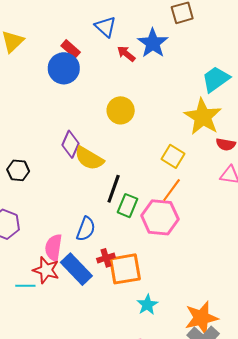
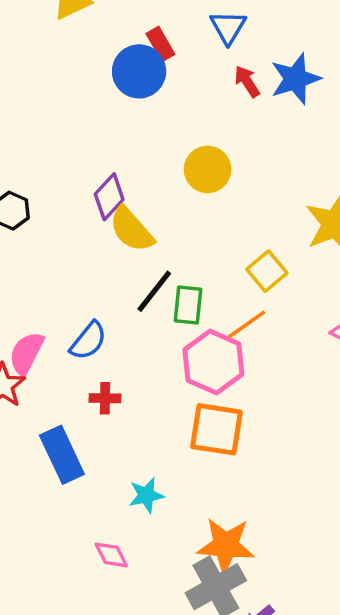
green rectangle: (128, 206) -> (188, 305), moved, turned -35
blue rectangle: (76, 269) -> (62, 455), moved
orange square: (125, 269) -> (217, 429), moved

